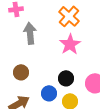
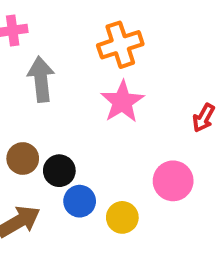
orange cross: (69, 16) -> (120, 45), turned 30
black circle: (66, 78) -> (59, 171), moved

